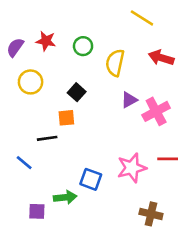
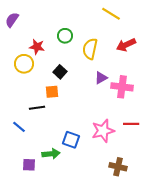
red star: (46, 41) -> (37, 47), moved
purple semicircle: (15, 47) -> (12, 20), moved
red arrow: (161, 58) -> (126, 45), turned -42
pink cross: (156, 111) -> (122, 87), turned 35

